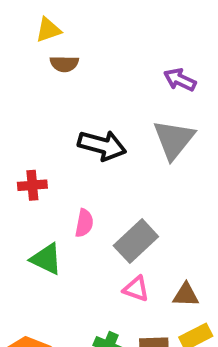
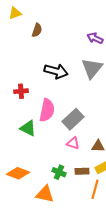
yellow triangle: (48, 30) -> (15, 13), moved
brown semicircle: (64, 64) -> (37, 30), turned -72
pink semicircle: (84, 223) -> (47, 110), size x1.6

